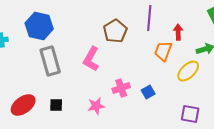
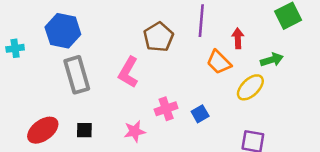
orange trapezoid: (163, 51) -> (219, 62), turned -65

